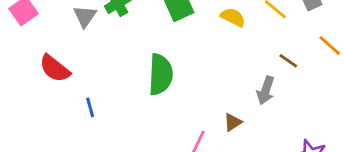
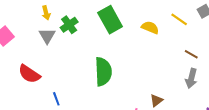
gray arrow: (266, 90) -> (191, 78), moved

